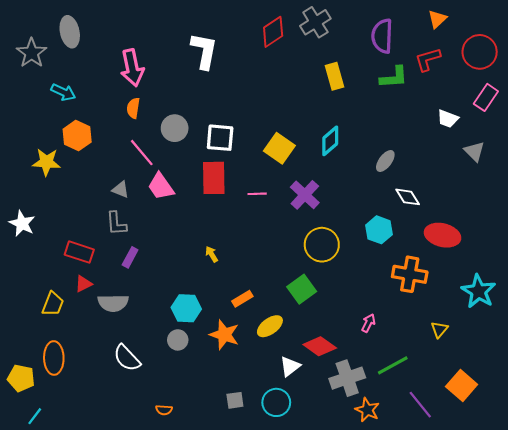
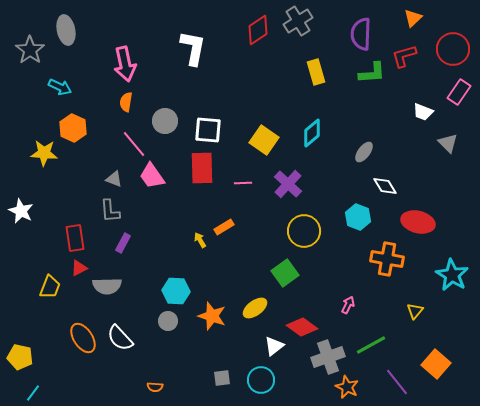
red rectangle: (79, 252) -> (75, 238), turned 64
orange rectangle: (242, 299) -> (224, 227), moved
orange ellipse: (54, 358) -> (83, 338), moved, turned -32

